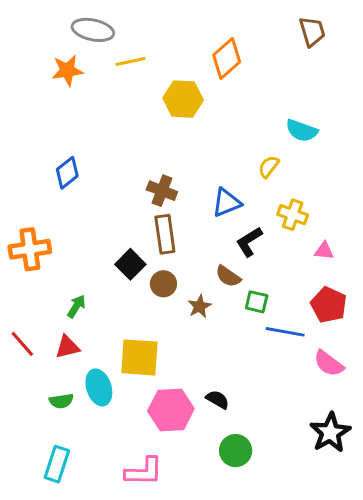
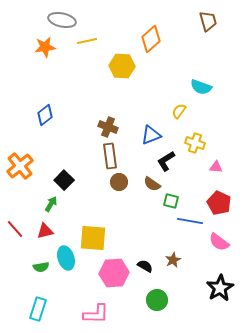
orange cross: (30, 249) -> (20, 166), turned -32
black square: (130, 264) -> (64, 180), moved
brown circle: (163, 284) -> (119, 182), moved
brown star: (200, 306) -> (173, 260), moved

